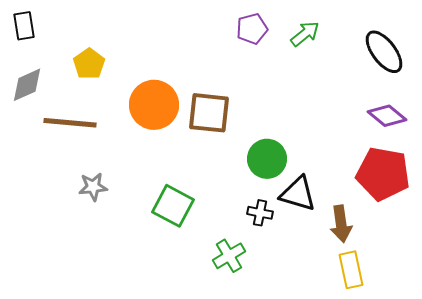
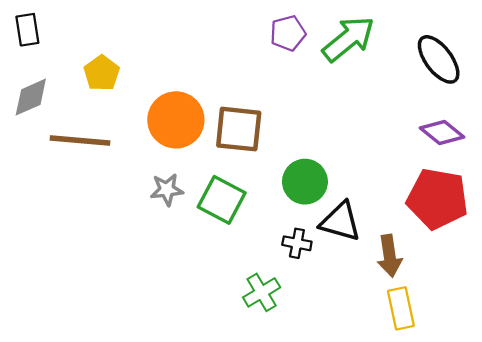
green arrow: (305, 34) -> (348, 39), size x1.6
gray star: (93, 187) -> (167, 190), moved
green square: (173, 206) -> (222, 200), moved

